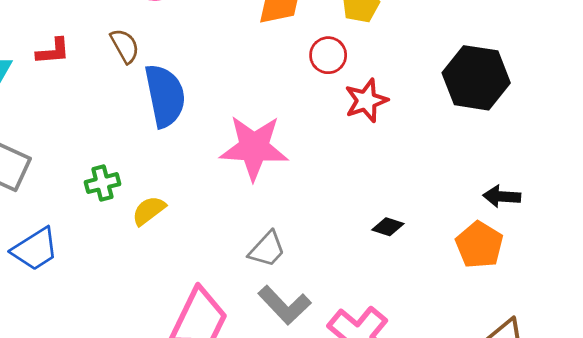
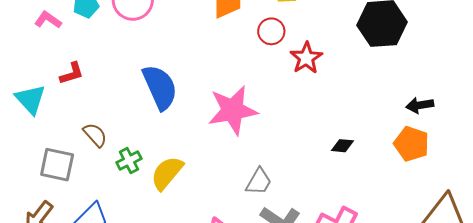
brown semicircle: (125, 46) -> (95, 135), moved
yellow semicircle: (149, 211) -> (167, 173), size x1.4

